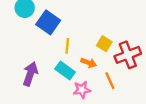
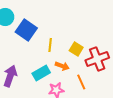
yellow line: (67, 46) -> (50, 45), moved
cyan rectangle: (65, 71) -> (41, 73), turned -66

